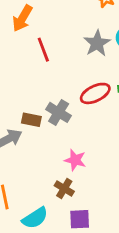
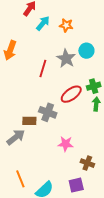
red line: (43, 50) -> (43, 69), moved, turned 48
brown cross: (64, 188) -> (87, 163), moved

